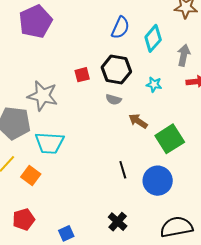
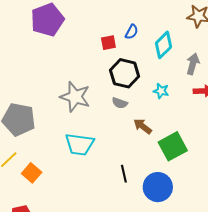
blue semicircle: (120, 28) -> (132, 32), size x0.7
red square: (82, 75) -> (108, 43), moved
gray star: (43, 96) -> (75, 97), moved
cyan trapezoid: (49, 143) -> (80, 144), moved

